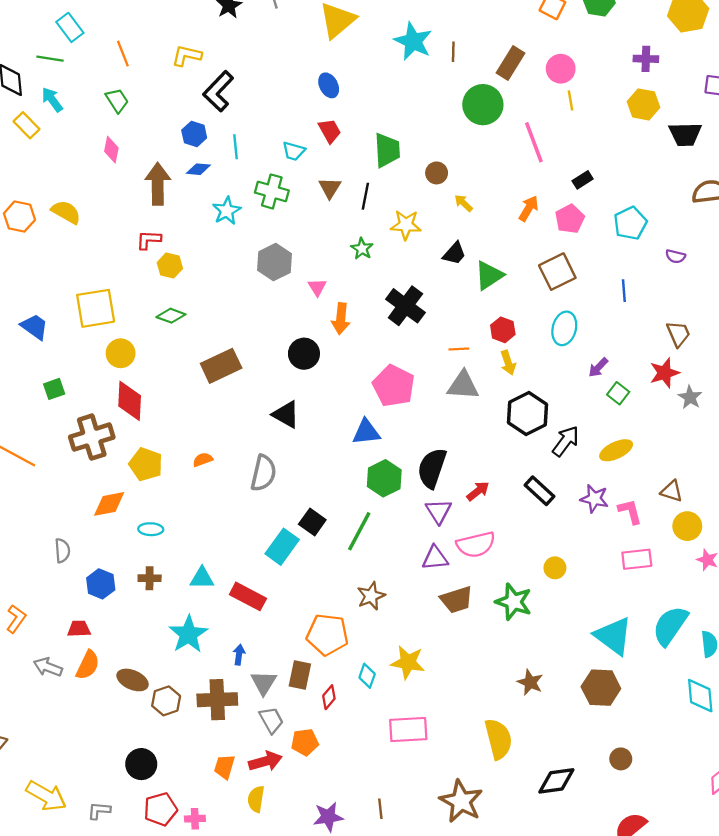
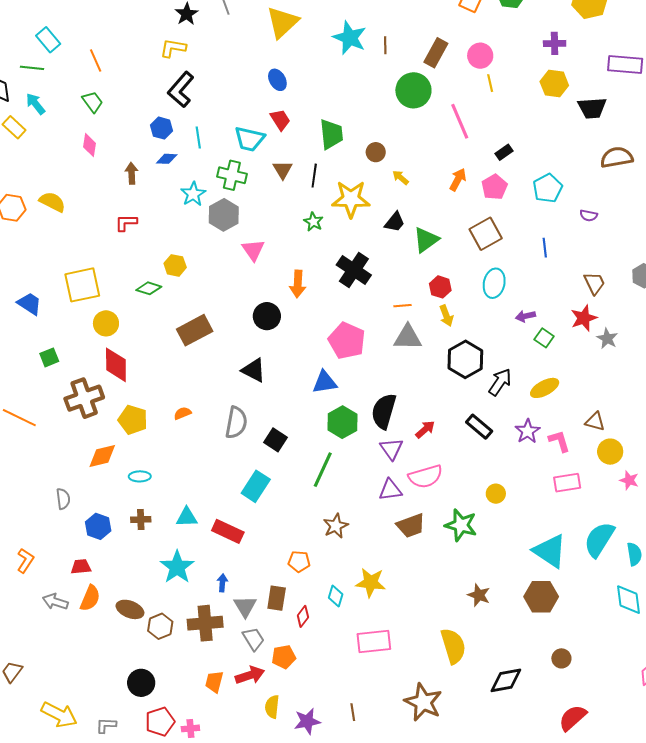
yellow L-shape: (187, 56) -> (173, 48), moved
cyan trapezoid: (294, 151) -> (249, 139), size x1.5
brown arrow: (158, 184) -> (132, 173), size x0.6
yellow star: (406, 225) -> (351, 199), size x1.4
gray hexagon: (275, 262) -> (224, 215), moved
yellow hexagon: (170, 266) -> (175, 265), moved
pink triangle: (317, 287) -> (253, 250), moved, size x1.4
purple arrow: (598, 367) -> (525, 316), turned 36
purple star: (594, 499) -> (528, 431), turned 30
black square: (312, 522) -> (276, 440), moved
orange pentagon: (327, 635) -> (299, 562), size x0.6
yellow semicircle: (256, 799) -> (272, 707), moved

